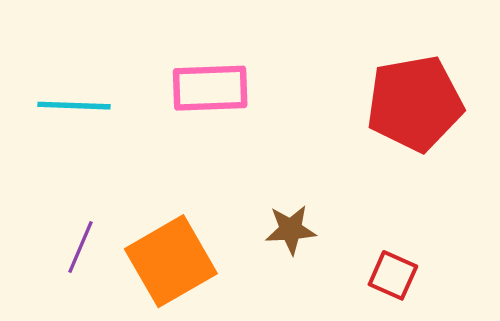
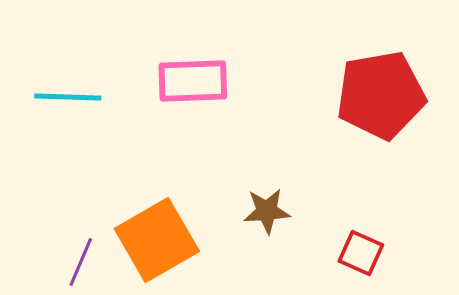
purple line: (81, 247) -> (81, 262), moved

